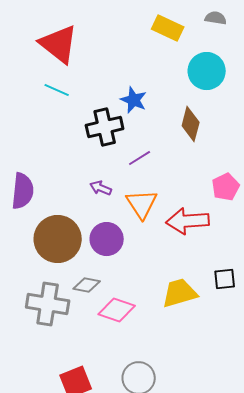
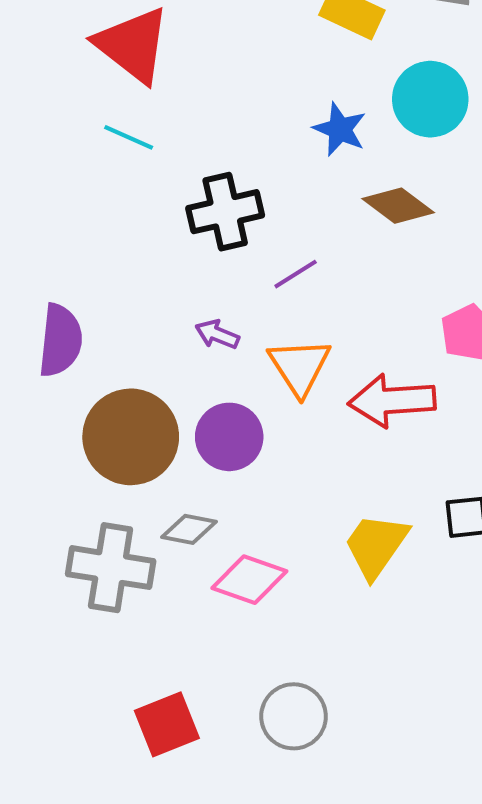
blue star: (134, 100) -> (340, 129), moved
brown diamond: (191, 124) -> (398, 206), turned -68
yellow trapezoid: (180, 293) -> (376, 545), turned -39

